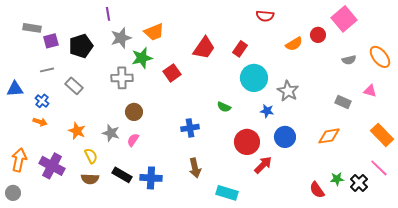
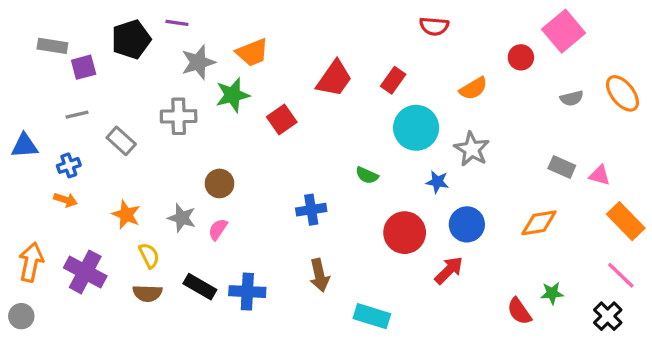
purple line: (108, 14) -> (177, 23), turned -72
orange semicircle: (294, 44) -> (473, 88), moved
black pentagon: (81, 46) -> (131, 39), moved
gray cross: (122, 78) -> (179, 116), moved
pink triangle: (370, 91) -> (600, 175), moved
blue cross: (42, 101) -> (69, 165), turned 32
red arrow: (263, 165) -> (449, 270), moved
black cross: (359, 183) -> (608, 316), moved

